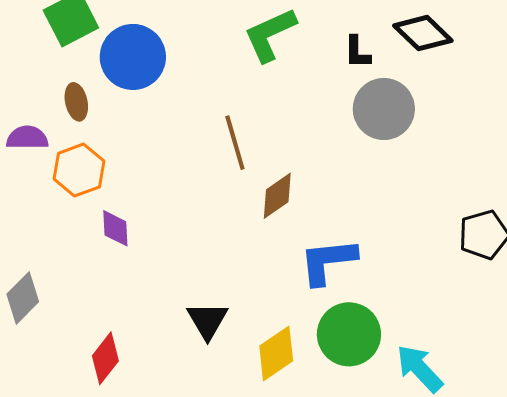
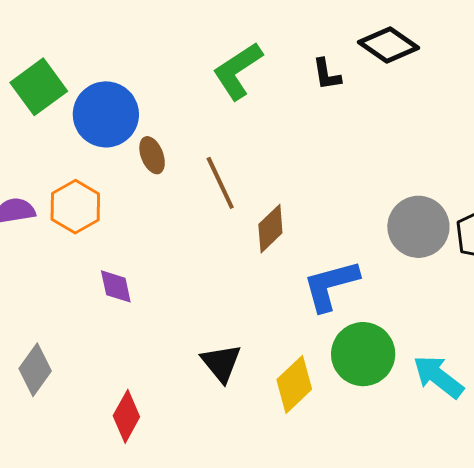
brown ellipse: (76, 102) -> (152, 155), moved
gray circle: (384, 109) -> (418, 227), moved
orange hexagon: (79, 170) -> (75, 207), moved

